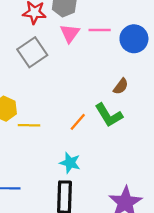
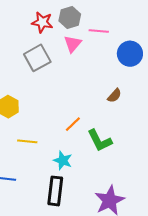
pink line: (100, 30) -> (99, 31), moved
green L-shape: (109, 115) -> (100, 140), moved
yellow line: (29, 125) -> (27, 141), moved

